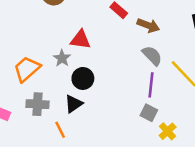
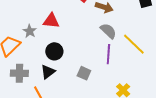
gray star: (62, 58) -> (30, 31), moved
gray square: (149, 113) -> (84, 73), moved

